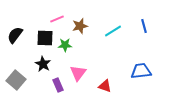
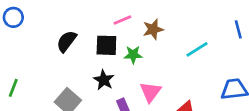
cyan line: (113, 31) -> (197, 49), moved

